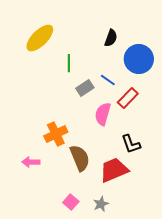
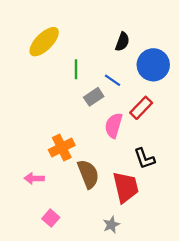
blue line: (108, 80) -> (112, 80), moved
red trapezoid: (114, 170) -> (126, 187), turned 100
pink square: (71, 202) -> (51, 218), moved

